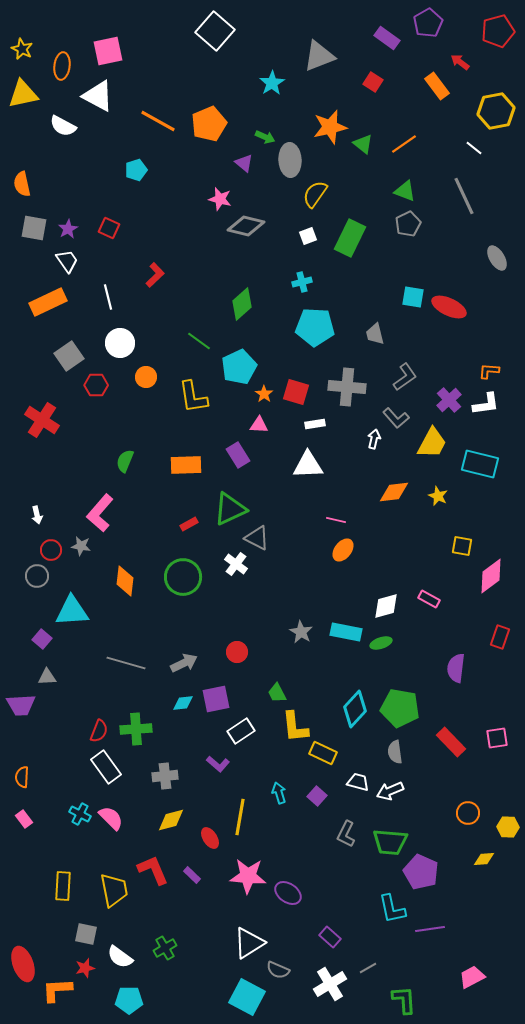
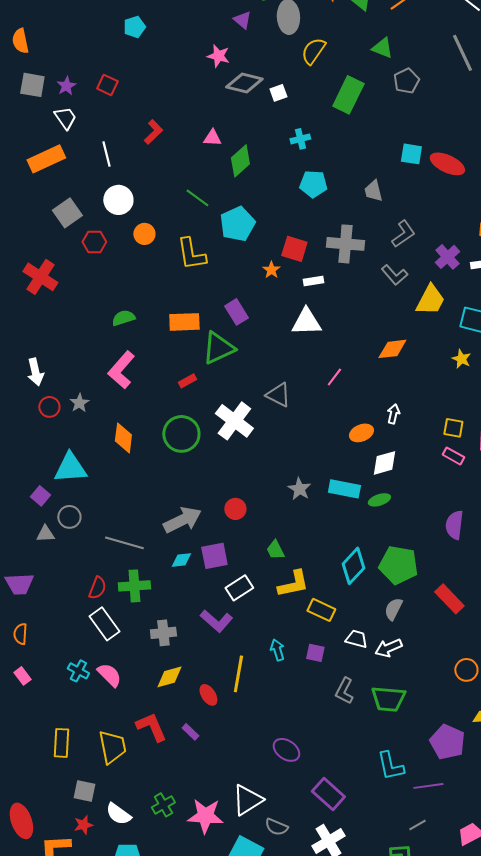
green triangle: (405, 191) -> (382, 48), moved
white square: (308, 236) -> (278, 93), moved
cyan pentagon: (315, 327) -> (313, 184), size x0.7
orange star: (264, 394) -> (271, 270), moved
pink triangle: (259, 425) -> (212, 138), moved
white arrow: (374, 439) -> (393, 414), moved
green semicircle: (125, 461) -> (123, 318), turned 50
yellow star: (438, 496) -> (461, 359), moved
green triangle: (230, 509) -> (218, 348), moved
pink L-shape: (100, 513) -> (121, 370), moved
white arrow: (37, 515) -> (35, 372), size x1.5
pink line: (336, 520) -> (334, 377), turned -66
gray triangle: (257, 538) -> (278, 395), moved
gray star: (81, 546) -> (79, 403), turned 30
yellow square: (462, 546) -> (453, 428), moved
orange ellipse: (343, 550) -> (361, 433), moved, turned 30
white cross: (236, 564) -> (234, 421), size x1.6
gray circle: (37, 576) -> (69, 517), moved
pink rectangle: (429, 599) -> (453, 456), moved
gray line: (126, 663) -> (124, 543), moved
gray arrow: (184, 663) -> (182, 520), size x1.4
purple trapezoid: (21, 705) -> (19, 584), moved
yellow L-shape: (295, 727) -> (293, 584), turned -96
gray semicircle: (395, 752) -> (393, 609), turned 35
purple L-shape: (218, 764) -> (216, 621), size x1.4
purple square: (317, 796) -> (315, 653), turned -30
purple pentagon: (421, 872) -> (447, 742), moved
pink star: (248, 876) -> (205, 816), moved
purple rectangle: (330, 937) -> (328, 794), size x1.5
gray line: (368, 968) -> (417, 825), moved

